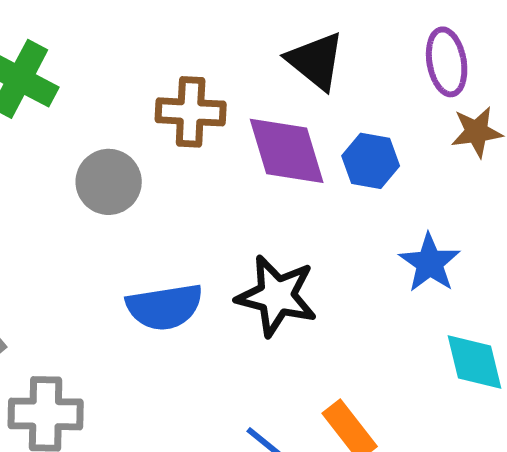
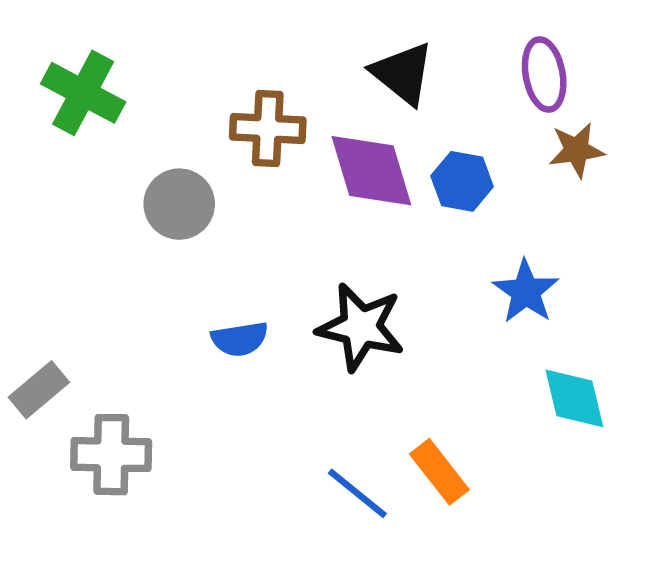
blue semicircle: (165, 307) -> (240, 339), size x0.7

